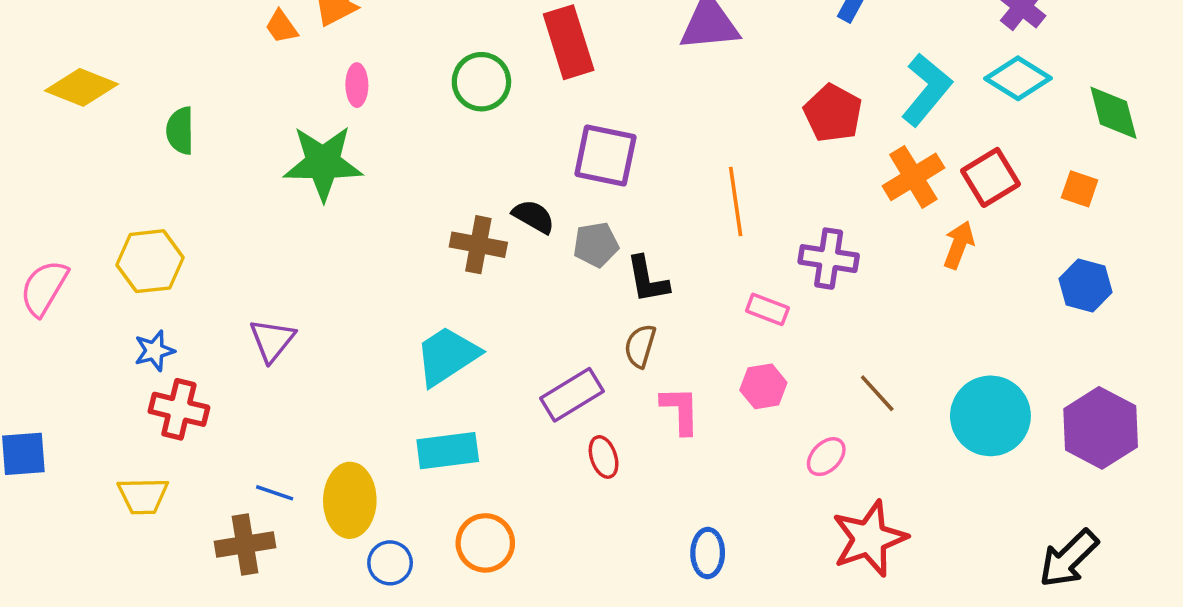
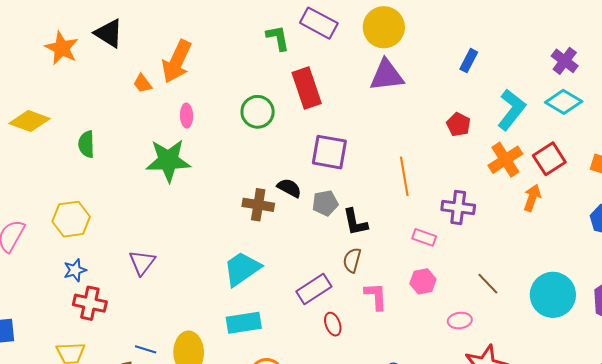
red pentagon: (833, 113) -> (458, 124), size x0.7
pink ellipse: (826, 457) -> (460, 321), turned 40

